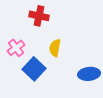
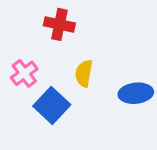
blue ellipse: (89, 74) -> (136, 93), moved

